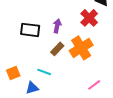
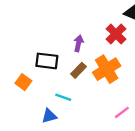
black rectangle: (30, 30) -> (47, 61), moved
orange square: (13, 73) -> (23, 82), moved, turned -32

